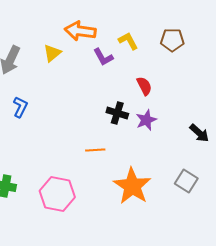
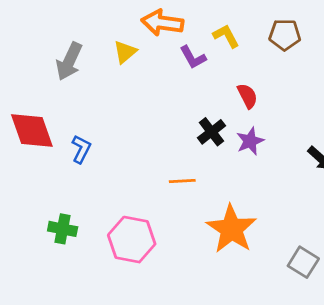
blue L-shape: (20, 107) -> (81, 149), moved
black cross: (117, 113) -> (212, 132), turned 35
gray square: (186, 181) -> (303, 262), moved

